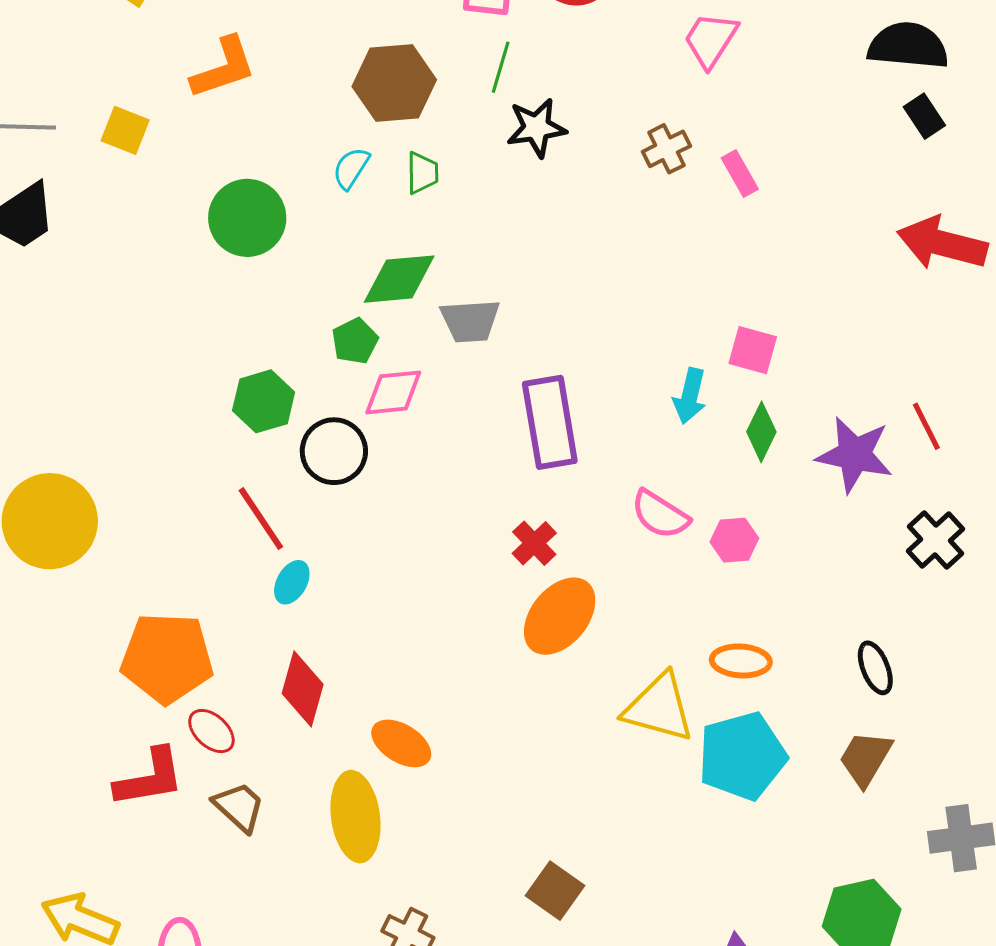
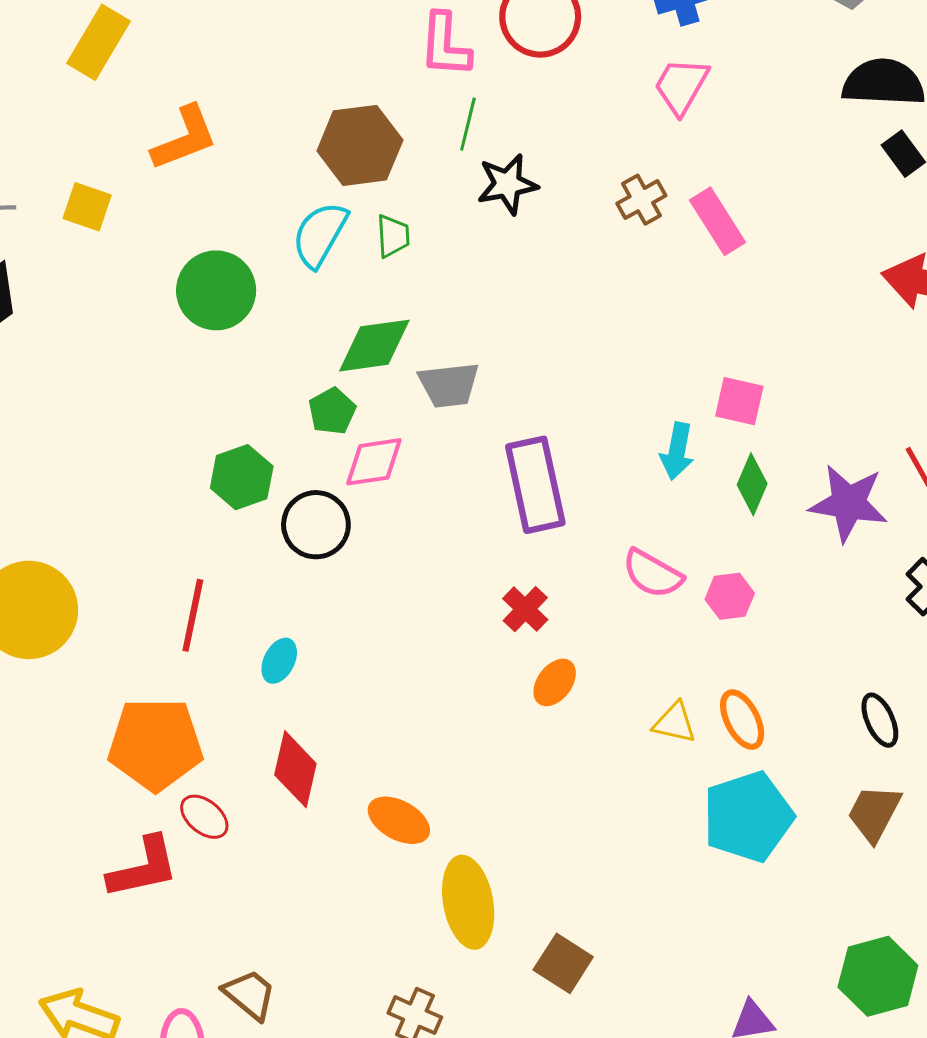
cyan semicircle: (351, 168) -> (320, 234), size x1.5
pink rectangle: (740, 174) -> (717, 221), size x1.4
red line: (261, 519) -> (193, 615), moved, turned 48
orange ellipse: (560, 616) -> (555, 682), size x0.6
orange ellipse: (741, 661) -> (742, 720), turned 62
yellow triangle: (659, 708) -> (675, 723), moved, size x0.6
brown trapezoid: (239, 807) -> (250, 994), moved
yellow ellipse: (355, 817) -> (468, 902), moved

